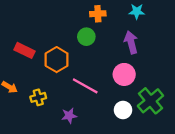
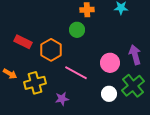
purple arrow: (131, 42) -> (135, 55), moved
yellow cross: (38, 97) -> (35, 83), size x1.5

